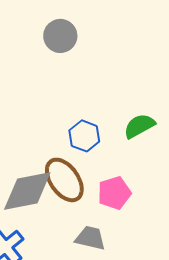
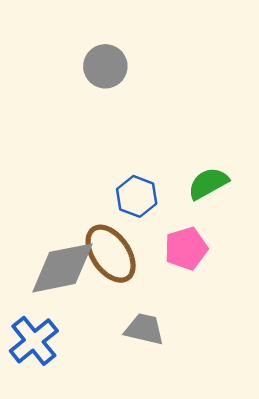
pink pentagon: (114, 193) -> (186, 248), moved

